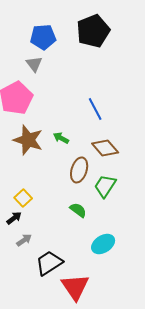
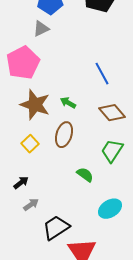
gray triangle: (34, 64) -> (41, 29), turned 42
brown ellipse: (79, 170) -> (64, 135), moved
yellow square: (23, 198) -> (30, 144), moved

